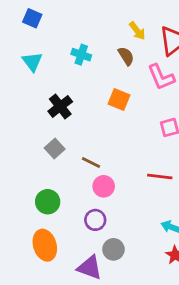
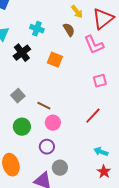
orange square: (119, 99) -> (55, 60), moved
black cross: (60, 106) -> (22, 53), moved
red line: (160, 177) -> (93, 116), turned -54
green circle: (48, 202) -> (22, 127), moved

